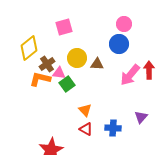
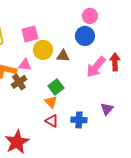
pink square: (64, 27) -> (30, 34), moved
brown cross: (47, 64) -> (19, 82), moved
green square: (67, 84) -> (56, 87), moved

